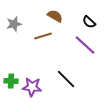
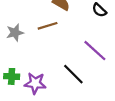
gray star: (14, 24) -> (15, 33), moved
purple line: (85, 45) -> (95, 51), moved

